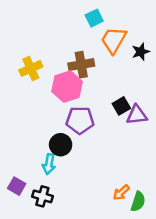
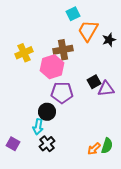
black cross: (42, 196) -> (47, 144), moved, turned 35
green semicircle: (138, 202) -> (107, 146), moved

